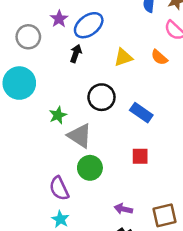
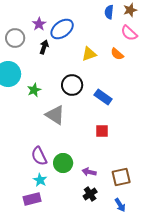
black arrow: (76, 53) -> (44, 47), moved
green star: (58, 115) -> (34, 90), moved
green circle: (90, 168) -> (63, 163), moved

